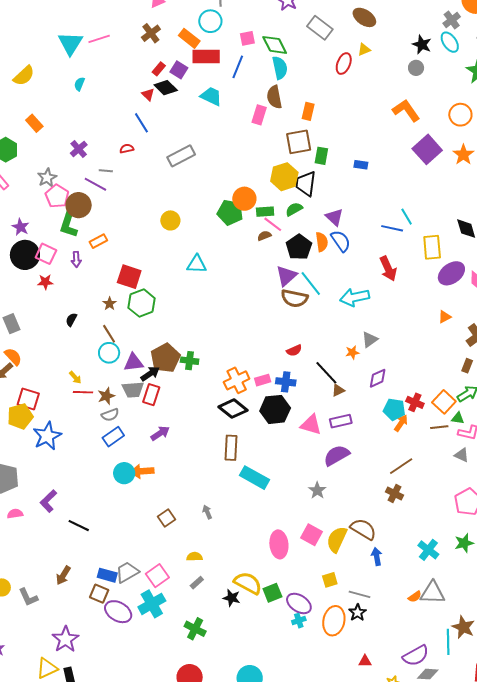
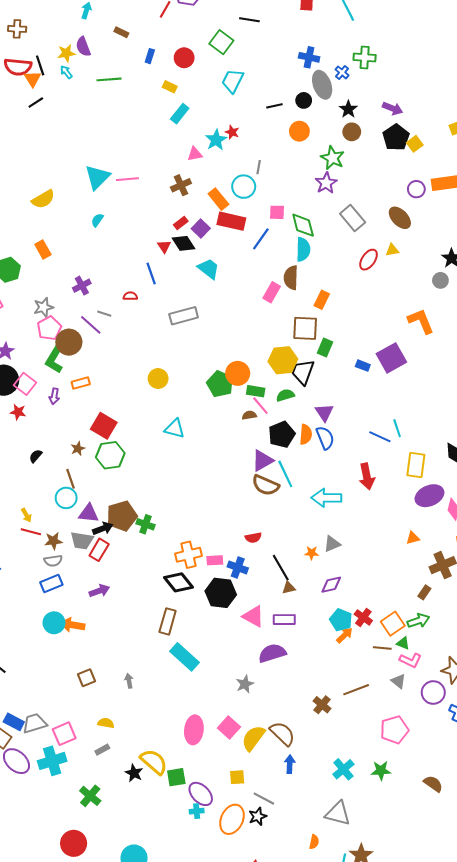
cyan trapezoid: (211, 96) -> (209, 269), moved
purple square: (427, 149) -> (391, 358), moved
brown line: (401, 466) -> (356, 690), moved
orange semicircle: (415, 597) -> (314, 842), moved, turned -56

